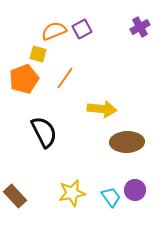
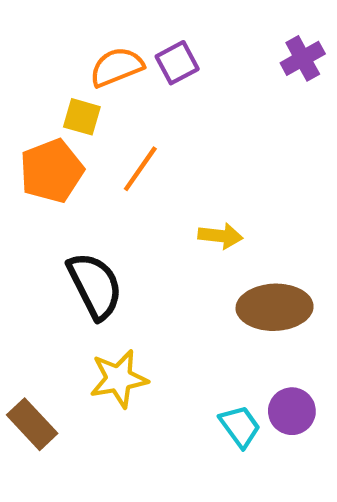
yellow arrow: (102, 109) -> (220, 236), size x0.7
yellow star: (72, 193) -> (119, 379), moved

